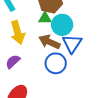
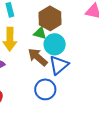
blue circle: (56, 63) -> (45, 89), moved

